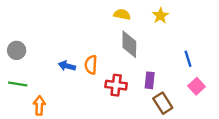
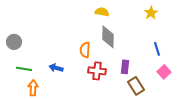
yellow star: (160, 16) -> (151, 13), moved
orange semicircle: (91, 65) -> (85, 50), moved
blue arrow: (67, 66) -> (56, 68), moved
green line: (18, 84) -> (24, 69), moved

